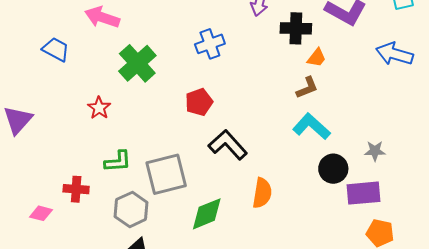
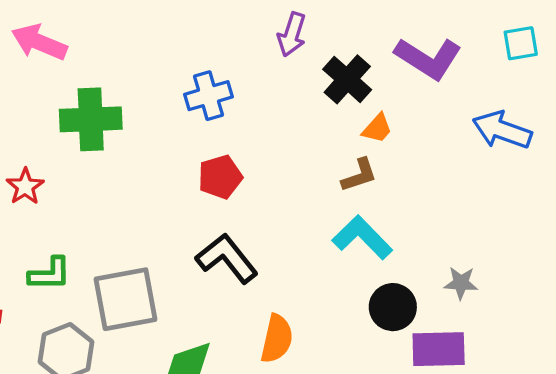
black cross: (296, 28) -> (347, 79), turned 36
green cross: (137, 63) -> (91, 119), turned 36
red pentagon: (199, 102) -> (220, 177), moved

